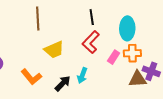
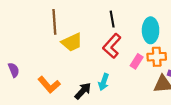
yellow trapezoid: (54, 50) -> (72, 42), moved

